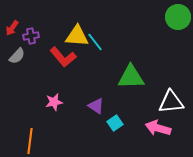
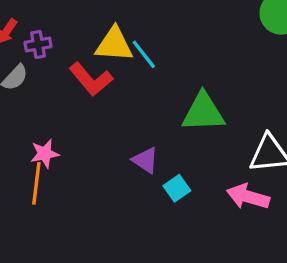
pink star: (54, 102) -> (45, 154), moved
orange line: (30, 141) -> (36, 183), moved

